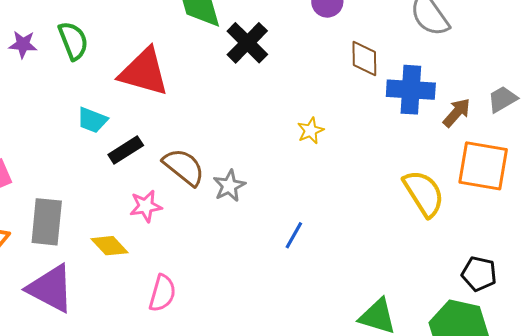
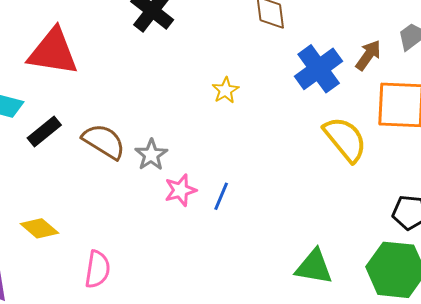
blue cross: (411, 90) -> (319, 69), moved, turned -33
pink star: (146, 206) -> (180, 190), moved

